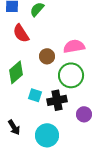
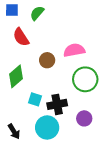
green circle: (71, 75) -> (85, 79), moved
cyan circle: (47, 135) -> (47, 127), moved

